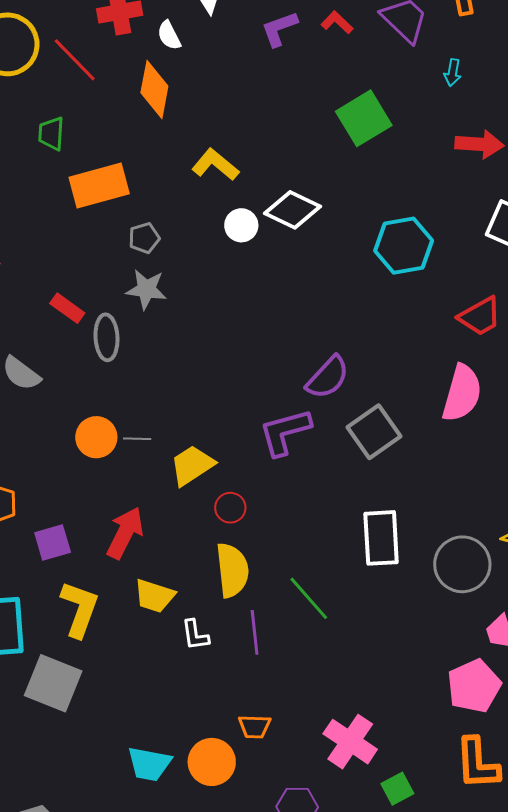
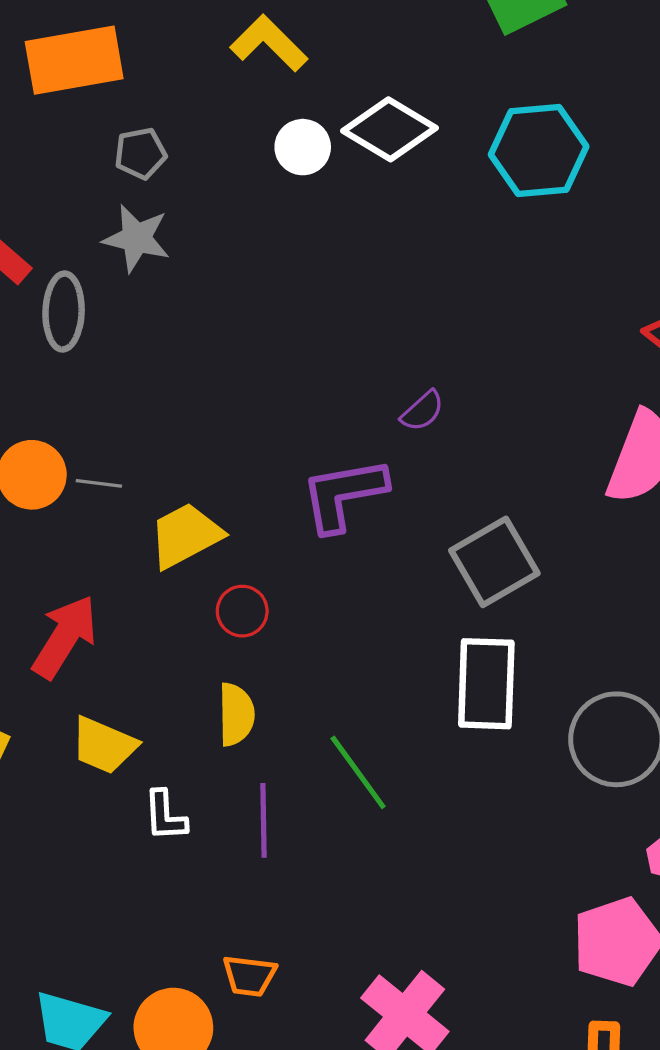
cyan hexagon: (404, 246) -> (539, 150), moved
purple semicircle: (328, 377) -> (422, 411), size x0.6
gray square: (374, 432) -> (494, 562), moved
yellow semicircle: (232, 570) -> (236, 714), size x0.7

